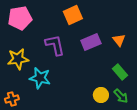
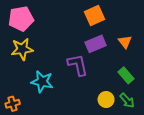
orange square: (73, 15) -> (95, 15), moved
purple L-shape: (55, 45) -> (78, 65), moved
yellow star: (18, 59) -> (22, 49), moved

